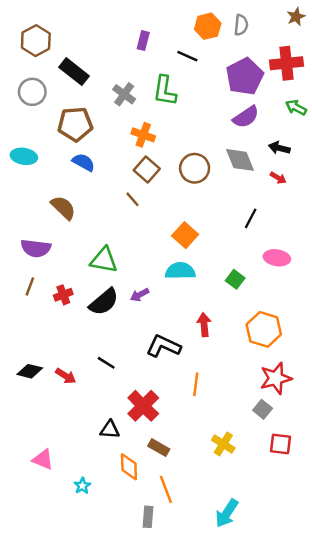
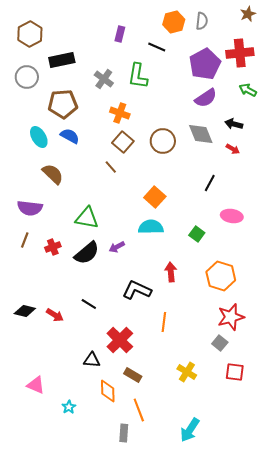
black rectangle: (74, 72) -> (62, 60), turned -50
cyan ellipse: (24, 156) -> (39, 137), moved, turned 50

